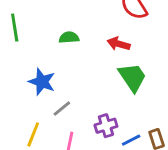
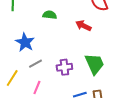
green trapezoid: (132, 77) -> (95, 64), moved
purple cross: (106, 126) -> (64, 67), moved

